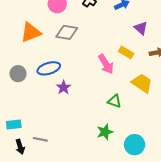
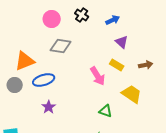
purple triangle: (141, 28) -> (122, 42), moved
orange triangle: (31, 32) -> (25, 61), moved
purple star: (64, 87) -> (49, 107), moved

